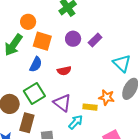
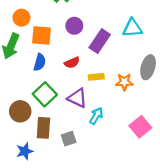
purple rectangle: (95, 40) -> (100, 41), moved, size x1.5
cyan triangle: (122, 63) -> (132, 28), moved, turned -36
yellow rectangle: (90, 107) -> (96, 77), moved

